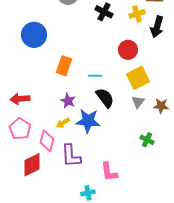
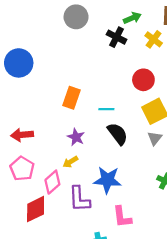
yellow cross: (137, 14) -> (154, 39), turned -35
blue circle: (34, 35) -> (19, 63), moved
blue star: (88, 121) -> (107, 180), moved
pink diamond: (47, 141) -> (52, 182), turned 35

